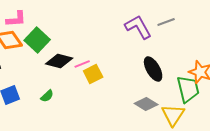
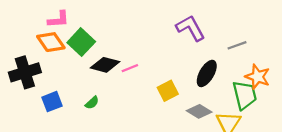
gray line: (166, 22) -> (237, 45), moved
black ellipse: (153, 69) -> (207, 73), turned 60
yellow square: (93, 74) -> (168, 91), moved

